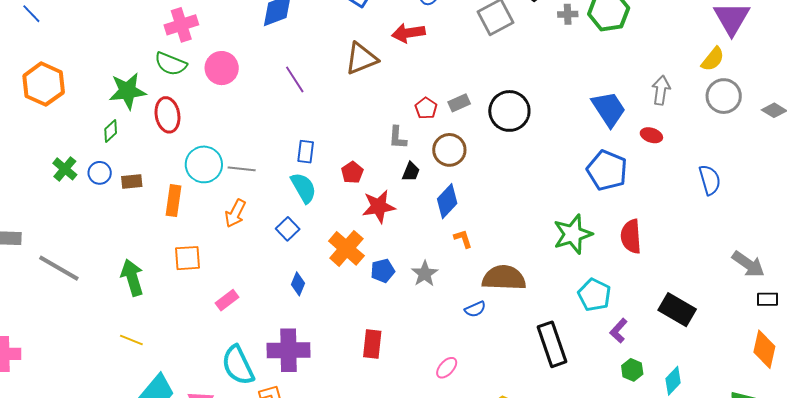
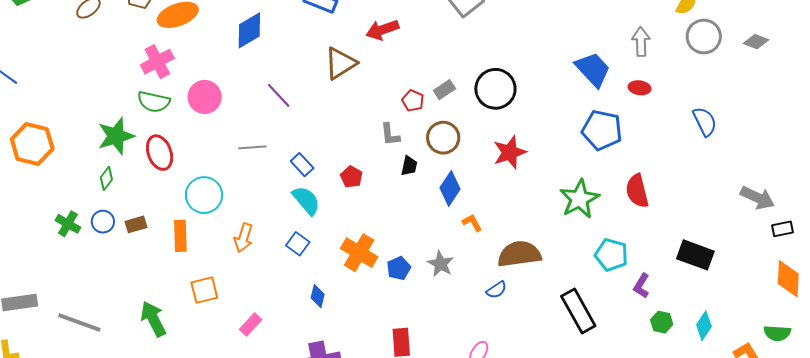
blue rectangle: (306, 152) -> (302, 165), turned -40
gray line: (242, 169) -> (252, 147), moved
red star: (379, 207) -> (510, 152), moved

